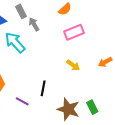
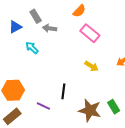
gray arrow: (34, 24) -> (49, 28), turned -48
pink rectangle: (74, 32) -> (90, 33), turned 66
cyan arrow: (15, 42) -> (32, 48), size x0.6

